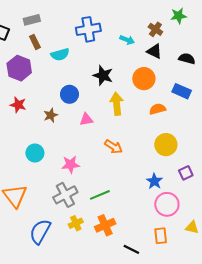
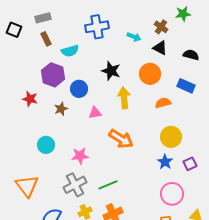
purple hexagon: (19, 68) -> (53, 75), moved
orange arrow: (114, 147) -> (121, 139), size x1.4
blue star: (154, 181) -> (165, 162), moved

